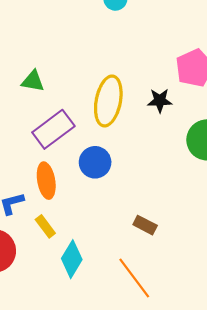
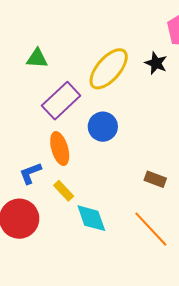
yellow ellipse: (108, 101) -> (109, 69), turned 36
black star: (160, 101) -> (156, 63), turned 30
cyan diamond: (72, 259) -> (91, 218), turned -44

